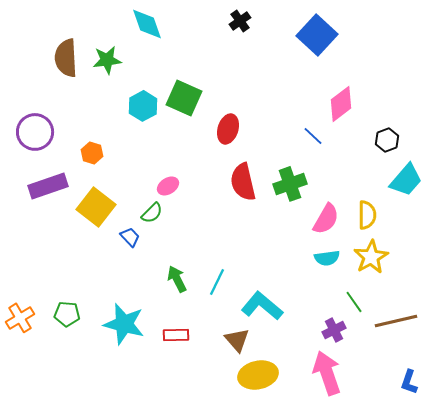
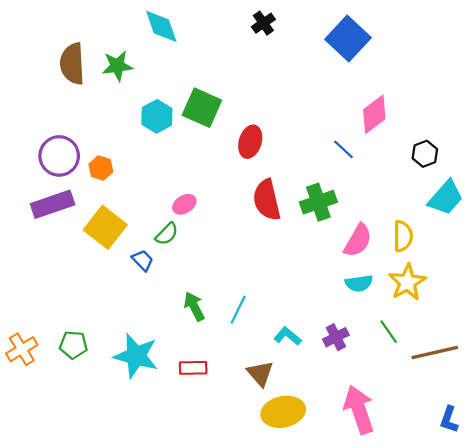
purple circle: (35, 132) -> (59, 156), moved
cyan L-shape: (262, 306) -> (288, 336), size x0.6
purple cross: (334, 330) -> (336, 337), moved

